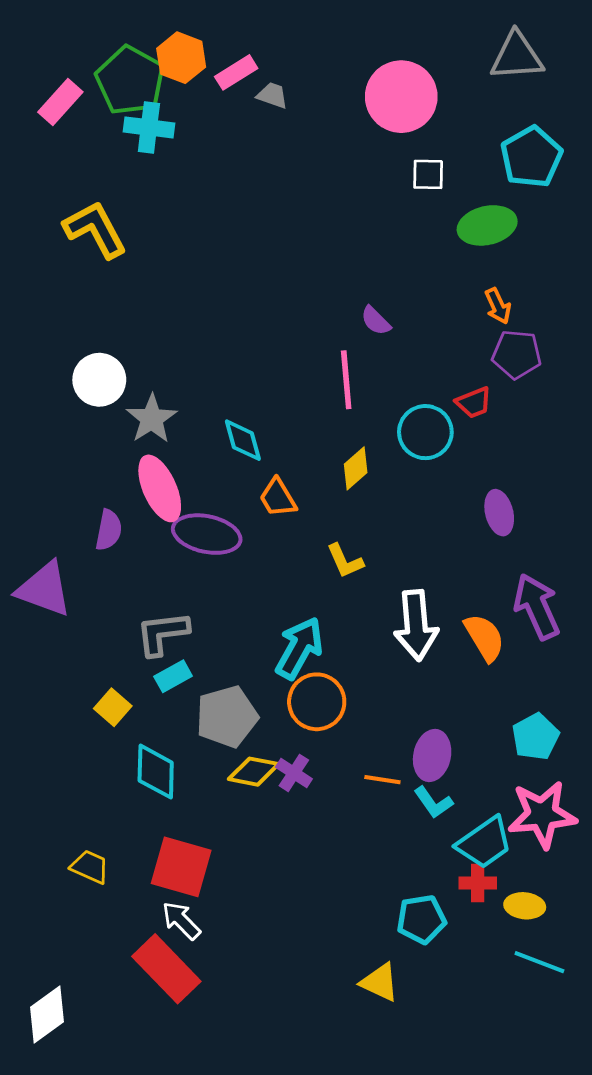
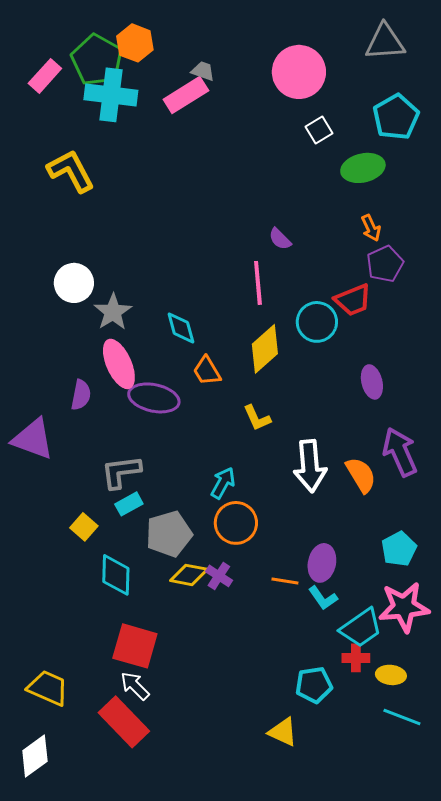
pink rectangle: (236, 72) -> (186, 95), moved, size x1.4
cyan cross: (149, 127) -> (111, 95), size x1.4
white square: (428, 174) -> (319, 130), turned -32
purple pentagon: (517, 354) -> (385, 264), turned -30
red trapezoid: (474, 403) -> (353, 300), size x1.4
yellow diamond: (356, 468) -> (265, 349), size x1.5
cyan arrow: (299, 648) -> (223, 483), size x0.7
yellow trapezoid: (90, 867) -> (48, 688), moved, size x1.4

